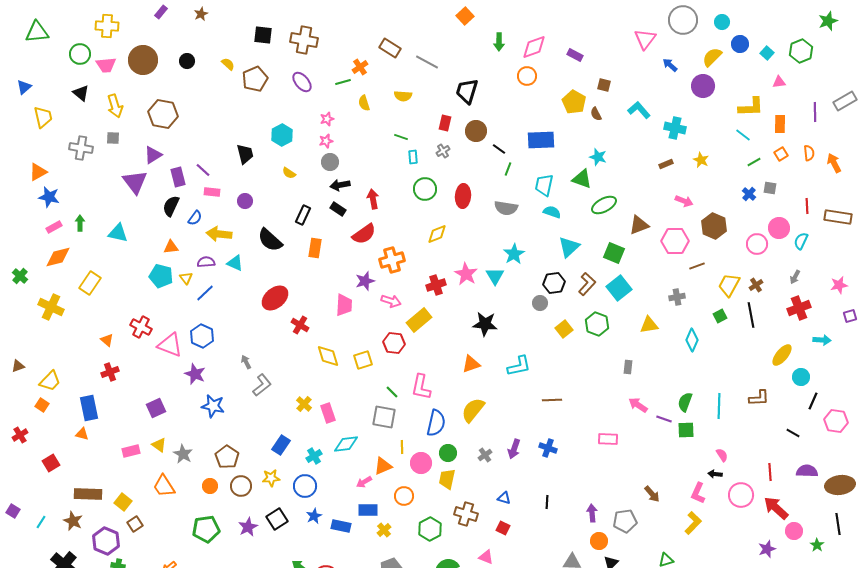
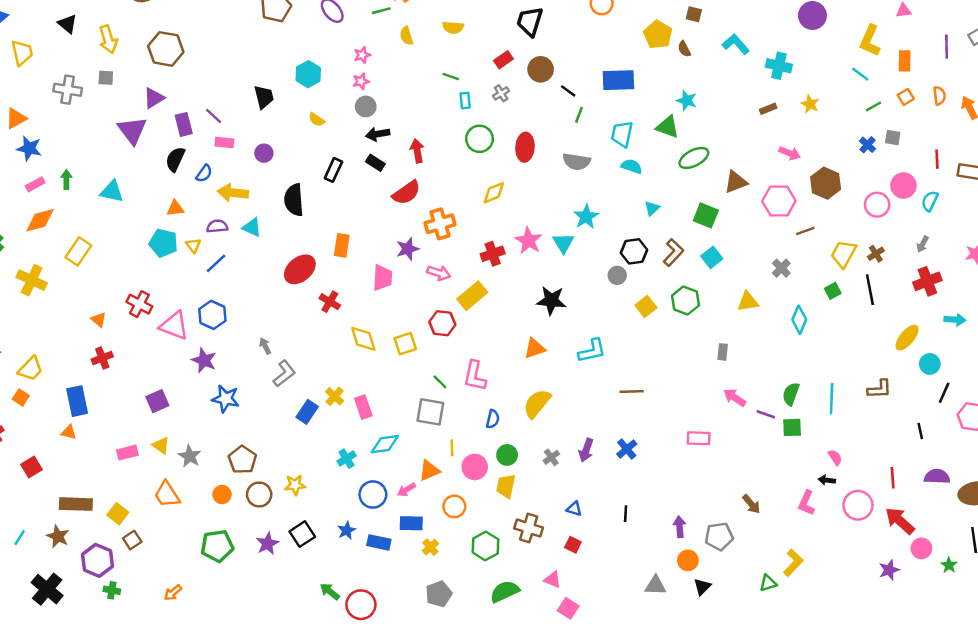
yellow L-shape: (751, 107) -> (870, 41), turned 116
red rectangle: (445, 123) -> (503, 60), turned 42
black semicircle: (270, 240) -> (294, 200), turned 44
cyan triangle: (569, 247) -> (652, 208), size x0.6
orange rectangle: (315, 248) -> (342, 245), moved
cyan square: (619, 288) -> (712, 257), size x0.7
gray cross: (677, 297) -> (781, 268), turned -35
blue semicircle: (436, 423) -> (493, 419), size x0.6
black line: (793, 433) -> (920, 431), turned 48
blue rectangle: (281, 445) -> (307, 412), moved
blue cross: (548, 448) -> (627, 449), turned 30
blue circle: (305, 486) -> (373, 494), moved
yellow L-shape: (693, 523) -> (793, 563), moved

